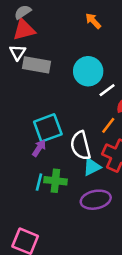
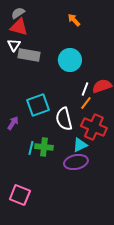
red triangle: (24, 30) -> (19, 27), turned 30
white line: (107, 90) -> (85, 89), moved, turned -32
purple arrow: (39, 148) -> (13, 123), moved
cyan triangle: (92, 167) -> (80, 145), moved

